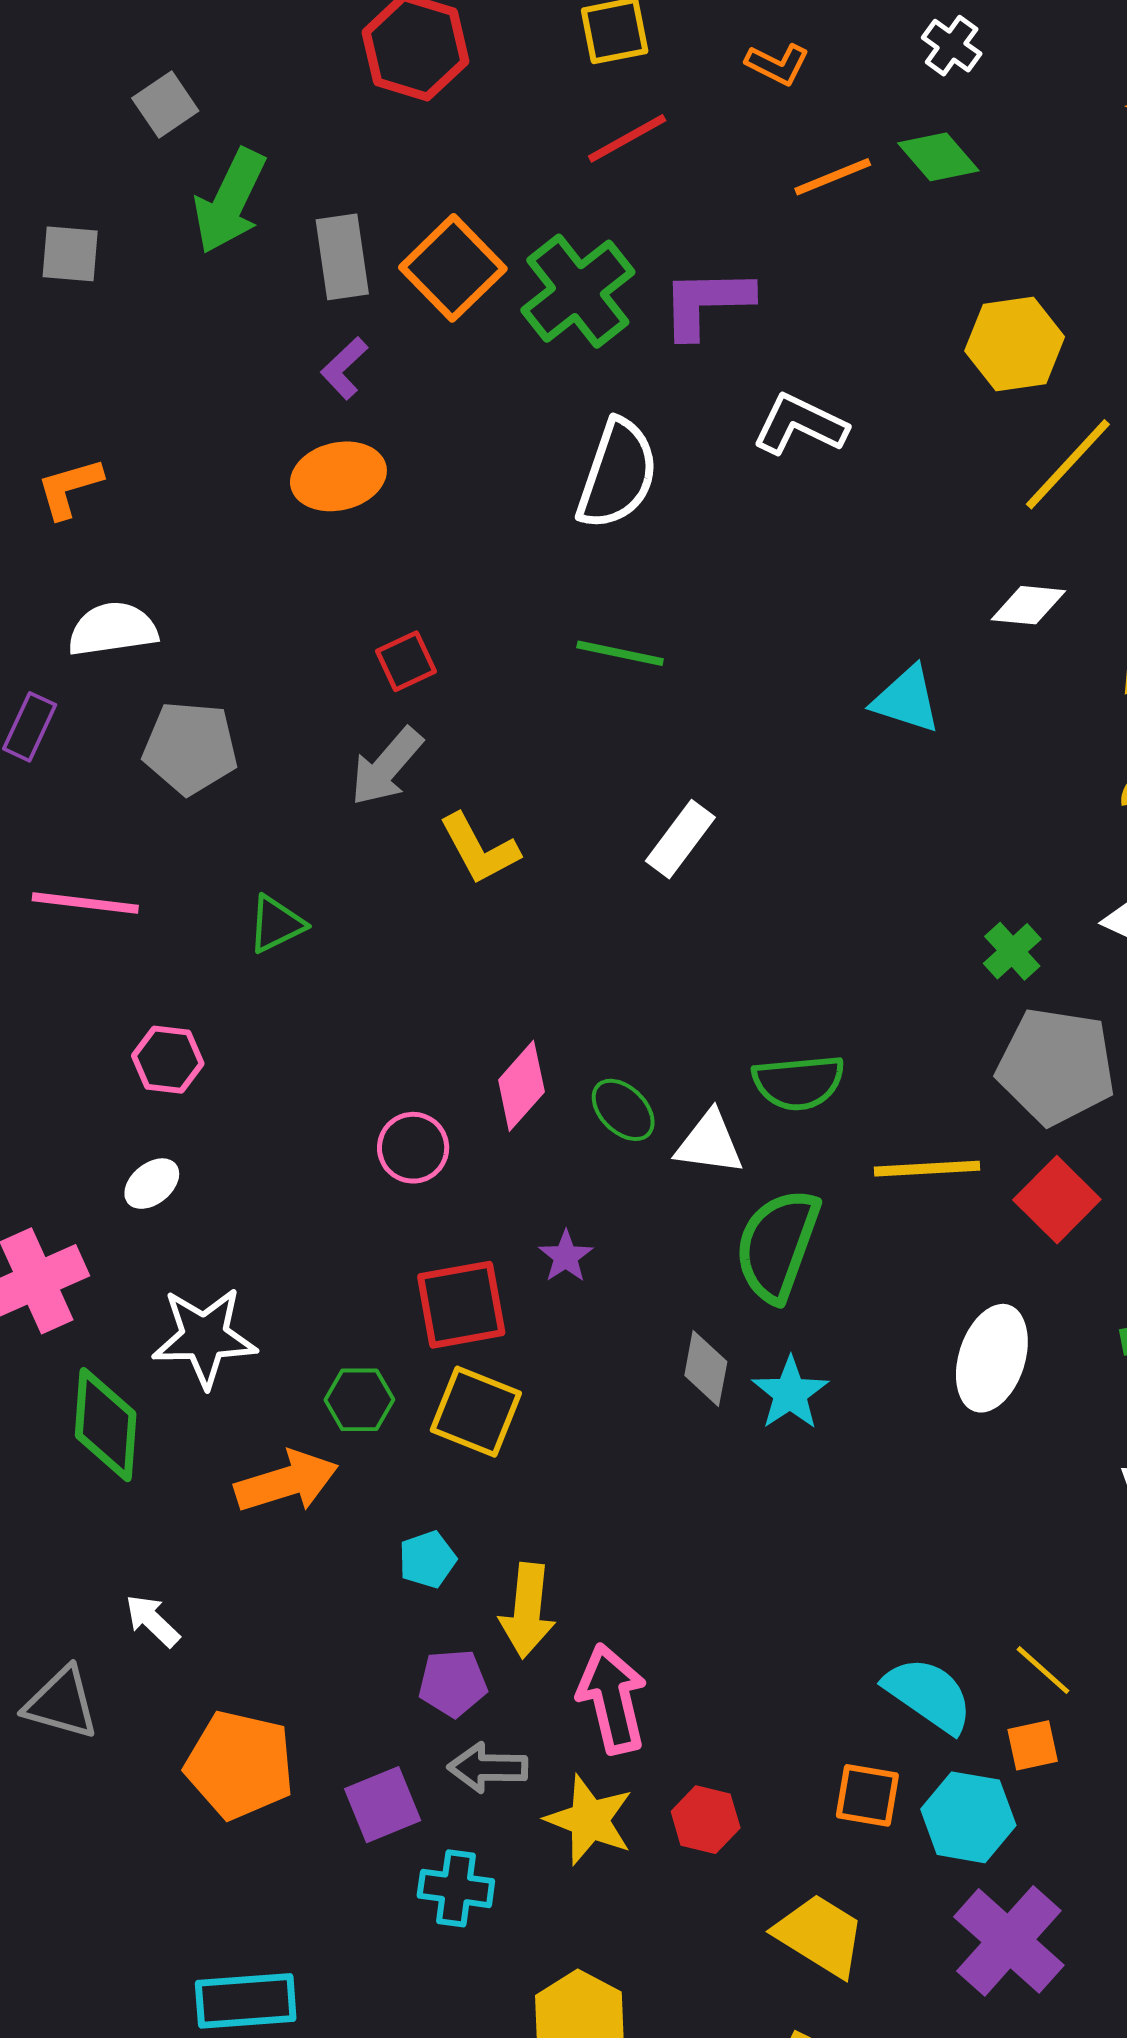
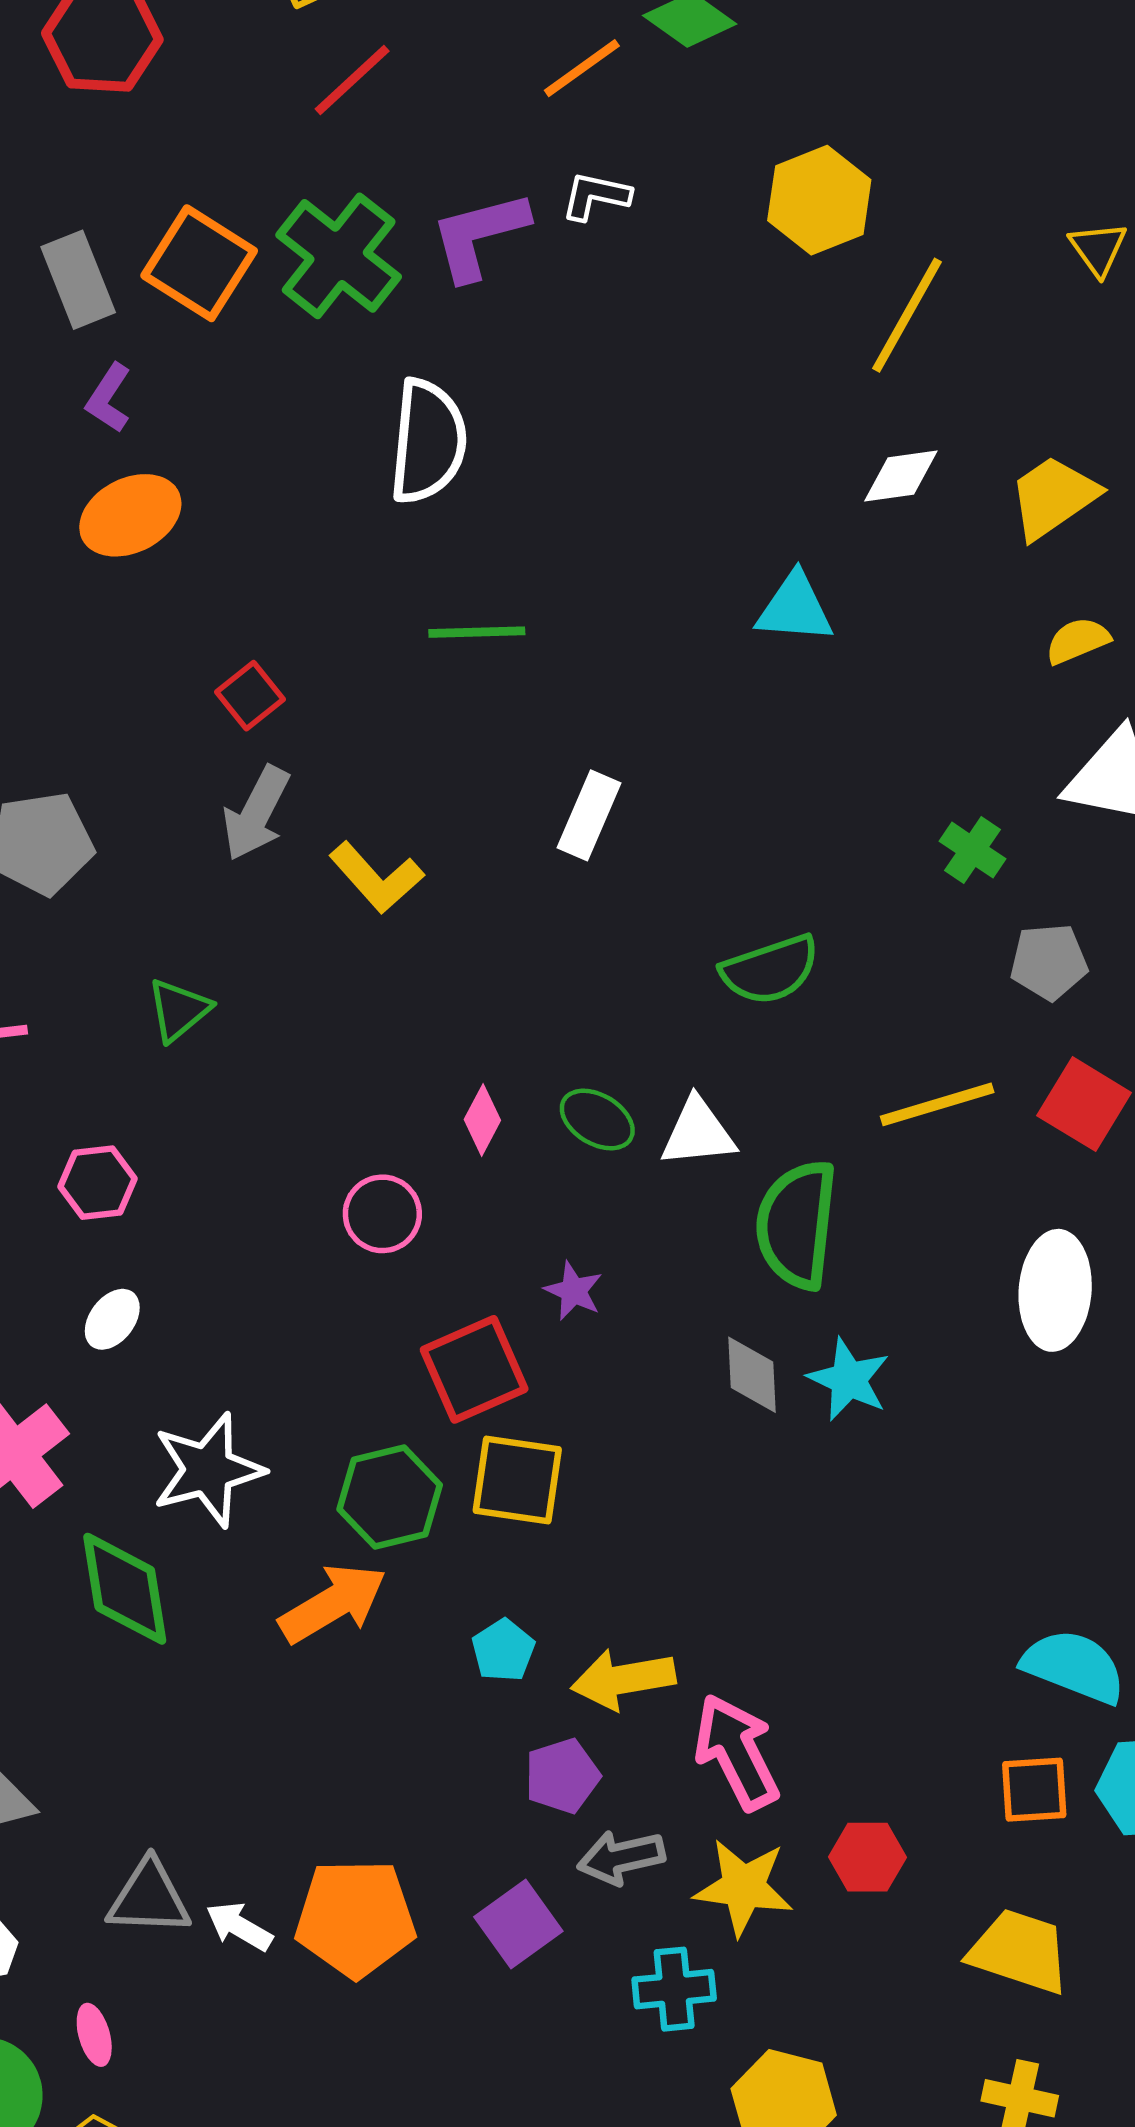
white L-shape: (800, 425) -> (596, 196), moved, size x0.7
gray pentagon: (1056, 1066) -> (1049, 962), size x0.6
green semicircle: (798, 1082) -> (770, 970), moved
pink diamond: (521, 1086) -> (482, 1120), size x0.7
green hexagon: (359, 1400) -> (390, 1497), size x1.4
yellow arrow: (527, 1611) -> (623, 1679), turned 88
white arrow: (152, 1621) -> (239, 1926), moved
cyan cross: (456, 1888) -> (674, 1989), moved

